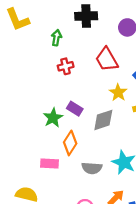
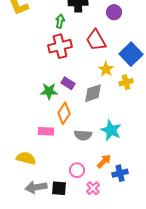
green arrow: (56, 38) -> (60, 21), moved
red cross: (66, 66) -> (60, 46), size x1.6
green star: (53, 118) -> (49, 91), turned 30

